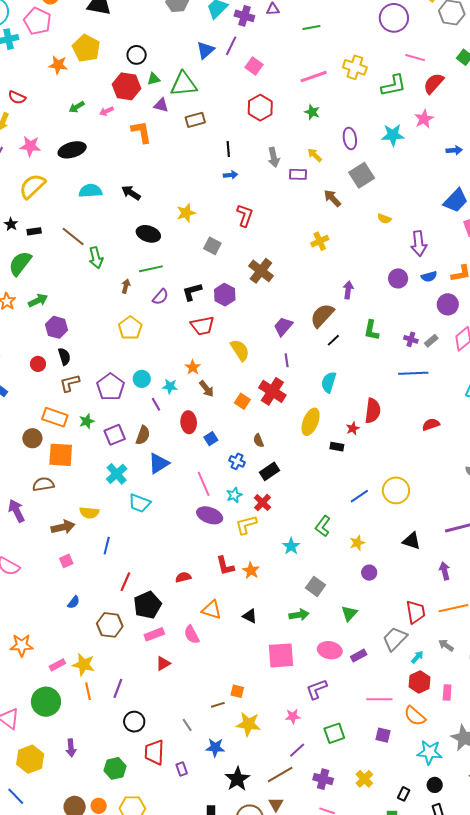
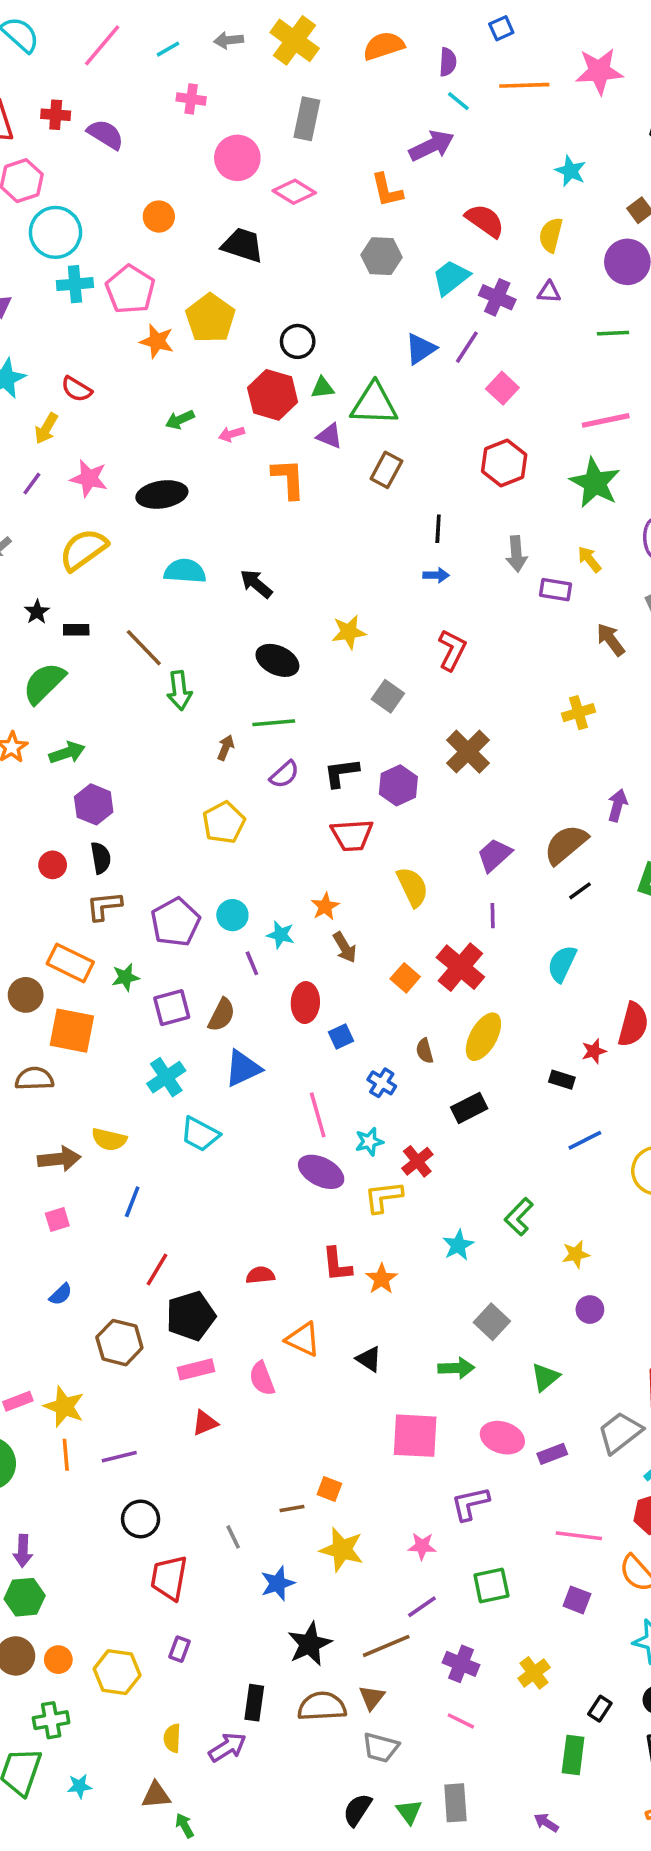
pink pentagon: (37, 21) -> (130, 290), moved
green star: (312, 112) -> (595, 483), size x1.8
brown rectangle: (195, 120) -> (386, 470), turned -54
yellow ellipse: (311, 422) -> (483, 1037), moved
black rectangle: (270, 471) -> (469, 1108), moved
blue line: (359, 496) -> (585, 1140), moved
purple line: (118, 688) -> (119, 1457), turned 48
blue star: (215, 748) -> (278, 1583), turned -30
green hexagon: (115, 768) -> (25, 1597), moved
purple rectangle: (182, 769) -> (180, 1649), moved, turned 32

